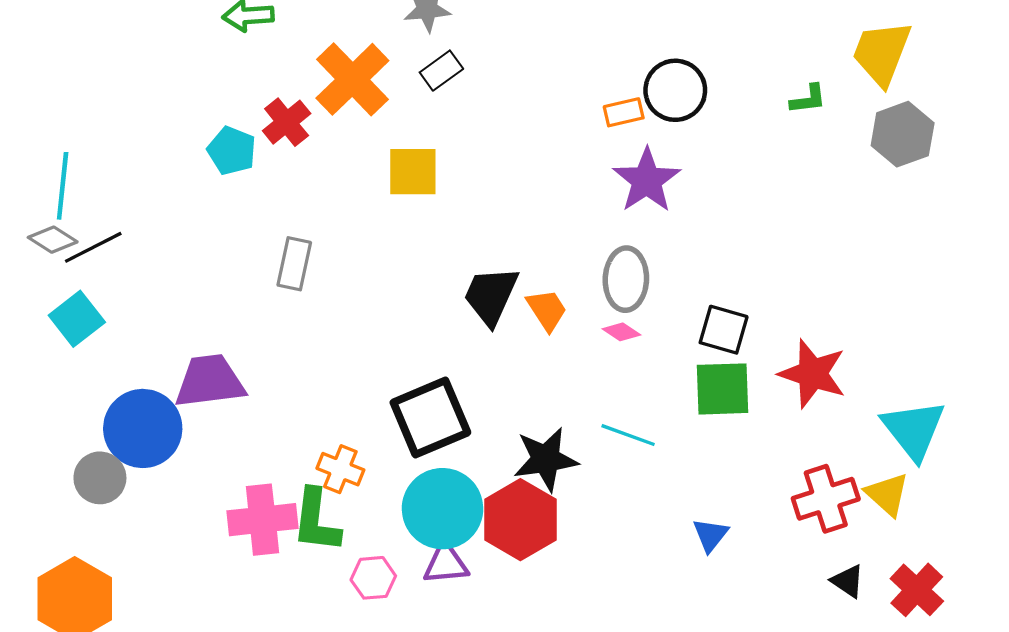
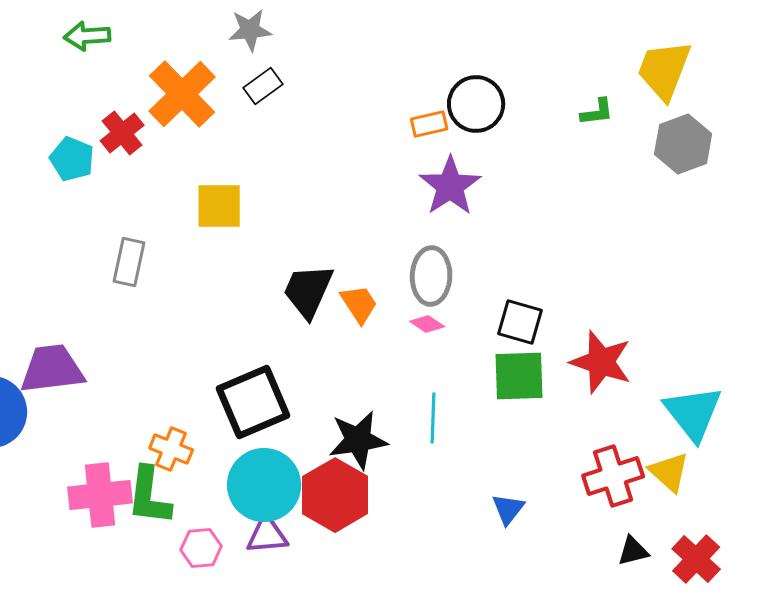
yellow square: (413, 172) -> (219, 206), moved
cyan line: (628, 435) -> (433, 418), turned 72
black triangle: (848, 581) -> (633, 551), turned -48

